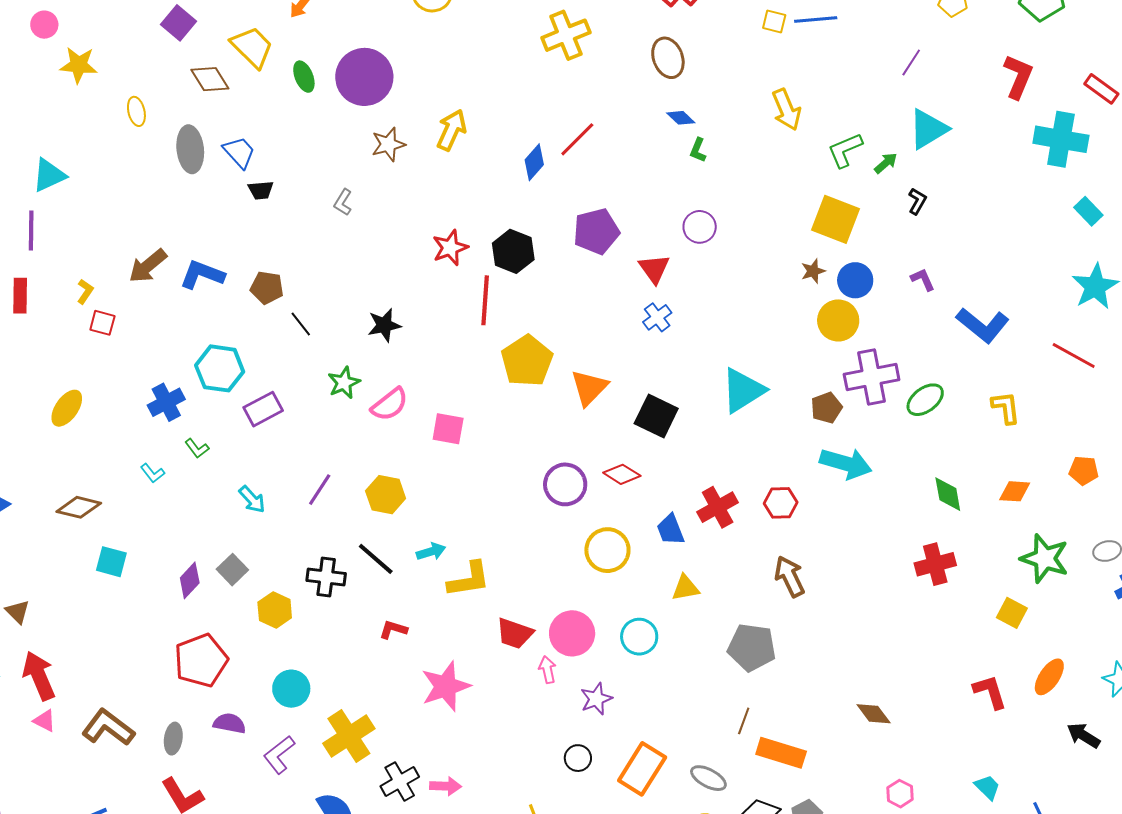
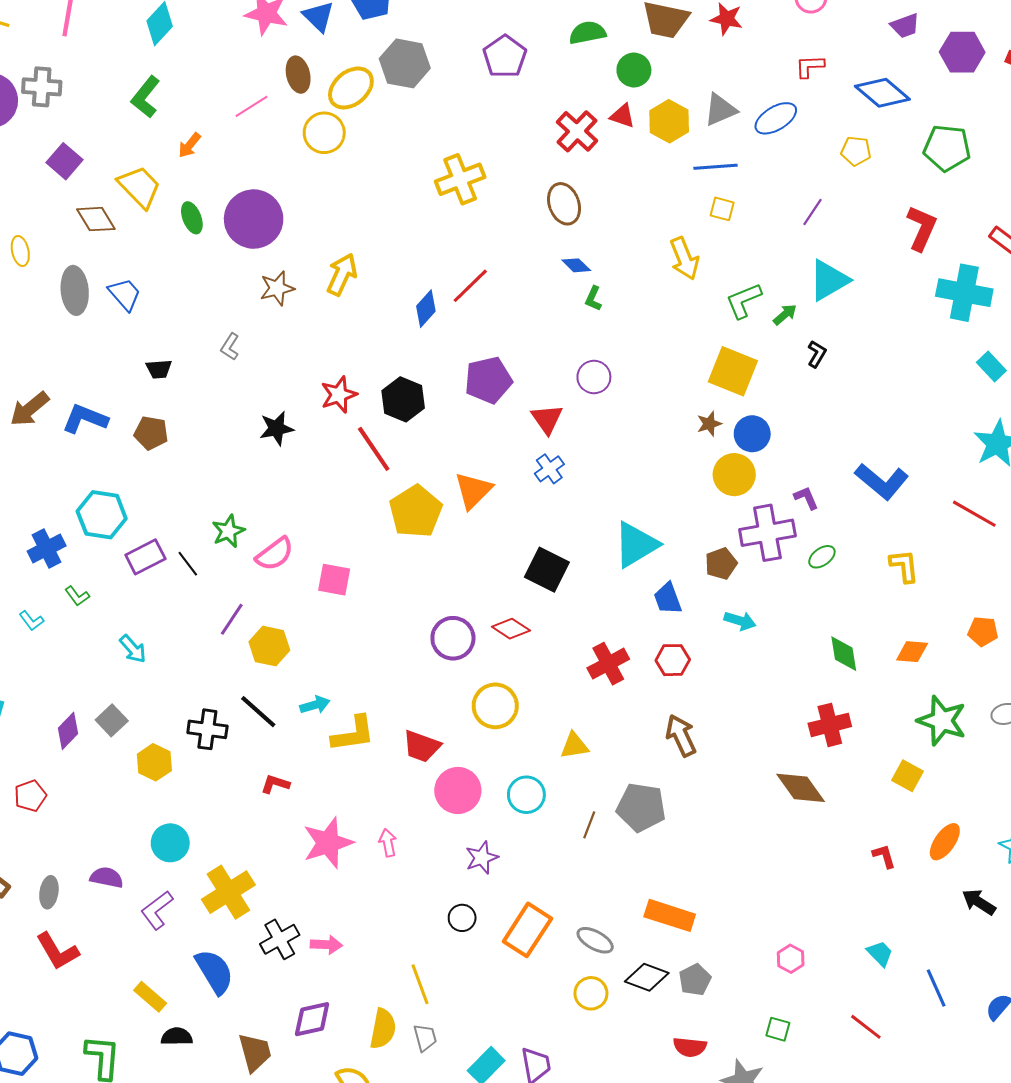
yellow square: (774, 21) -> (722, 209), moved
black trapezoid: (261, 190) -> (159, 369), moved
purple L-shape: (923, 280) -> (806, 498), moved
red line: (485, 300) -> (374, 449), turned -39
black line: (301, 324) -> (188, 564), moved
black star: (384, 325) -> (276, 428), moved
orange triangle: (589, 388) -> (473, 490), moved
green ellipse: (925, 400) -> (822, 557), size x0.7
cyan arrow: (846, 463) -> (740, 621), size x0.6
purple line: (320, 490) -> (232, 619), moved
blue trapezoid: (670, 530) -> (668, 599), moved
red trapezoid: (515, 633) -> (422, 746), moved
red pentagon: (201, 660) -> (30, 796), moved, size x0.6
pink arrow: (547, 670) -> (388, 843), moved
red L-shape: (990, 692) -> (884, 856), size x0.7
brown diamond: (874, 714) -> (801, 788), moved, size x1.4
brown line: (744, 721) -> (589, 825), moved

